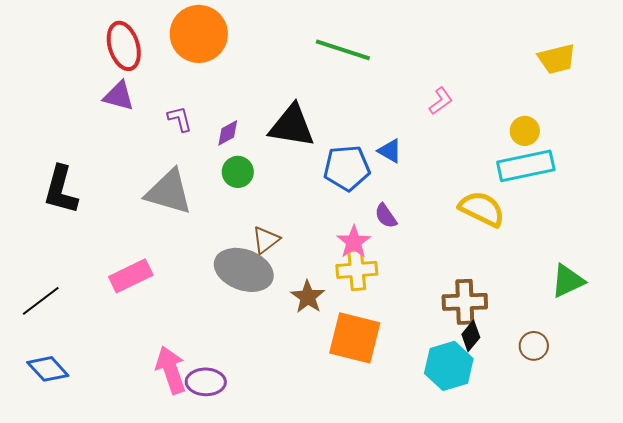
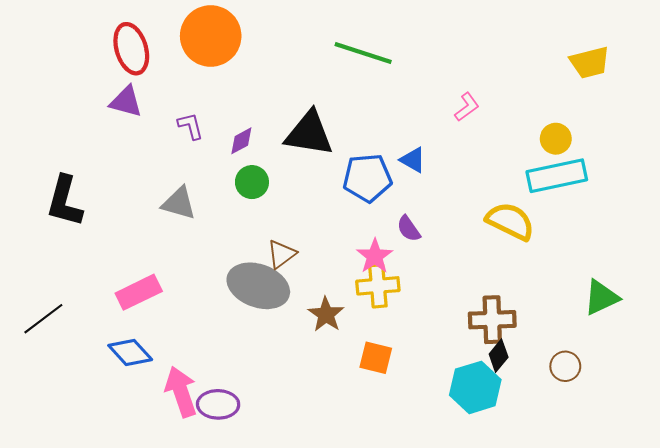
gray triangle: (169, 192) -> (179, 203), size x0.7
orange square: (355, 338) -> (376, 358), size x0.6
blue diamond: (48, 369) -> (130, 353), moved

